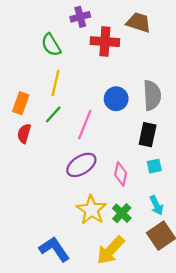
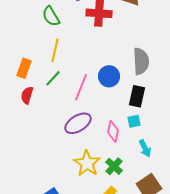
blue circle: (116, 99) -> (109, 76), moved
cyan square: (154, 166) -> (134, 121), moved
cyan arrow: (157, 205) -> (145, 148), moved

